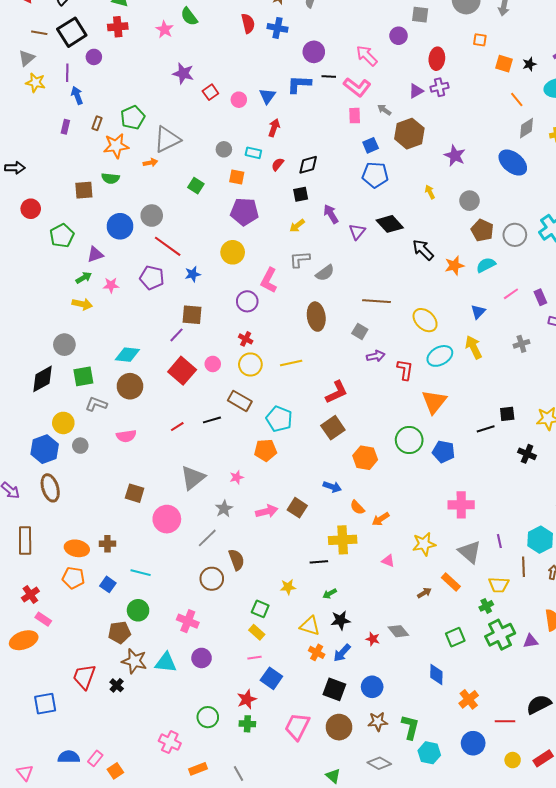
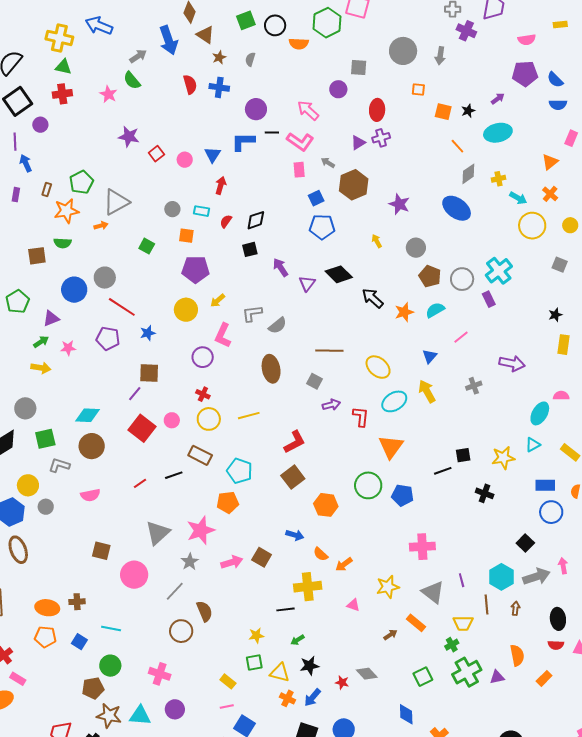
yellow arrow: (297, 226) -> (218, 301), moved
purple rectangle: (540, 297) -> (489, 299), moved
pink star: (237, 477) -> (201, 530), size x2.0
green square: (260, 609) -> (254, 663), moved, turned -30

